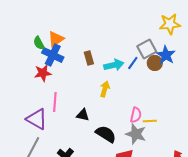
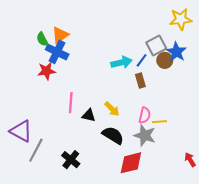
brown rectangle: (89, 58) -> (140, 80), moved
yellow arrow: (105, 89) -> (112, 109), moved, turned 119
pink line: (55, 102) -> (71, 103), moved
purple triangle: (37, 119) -> (21, 131), moved

